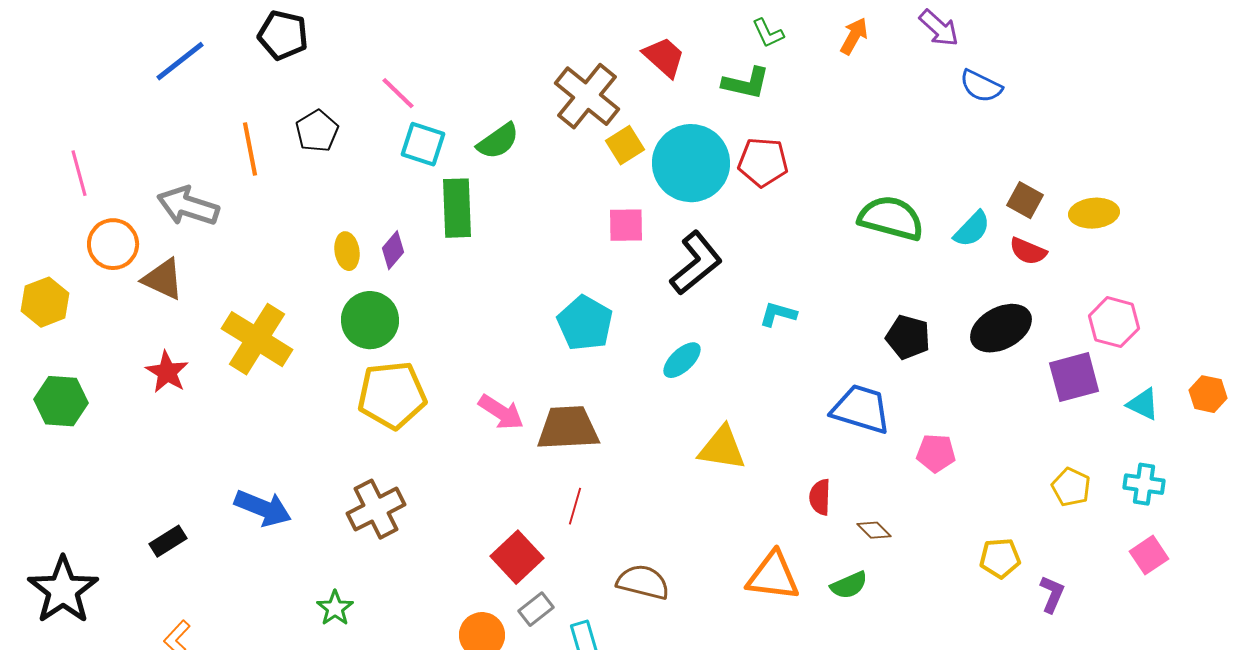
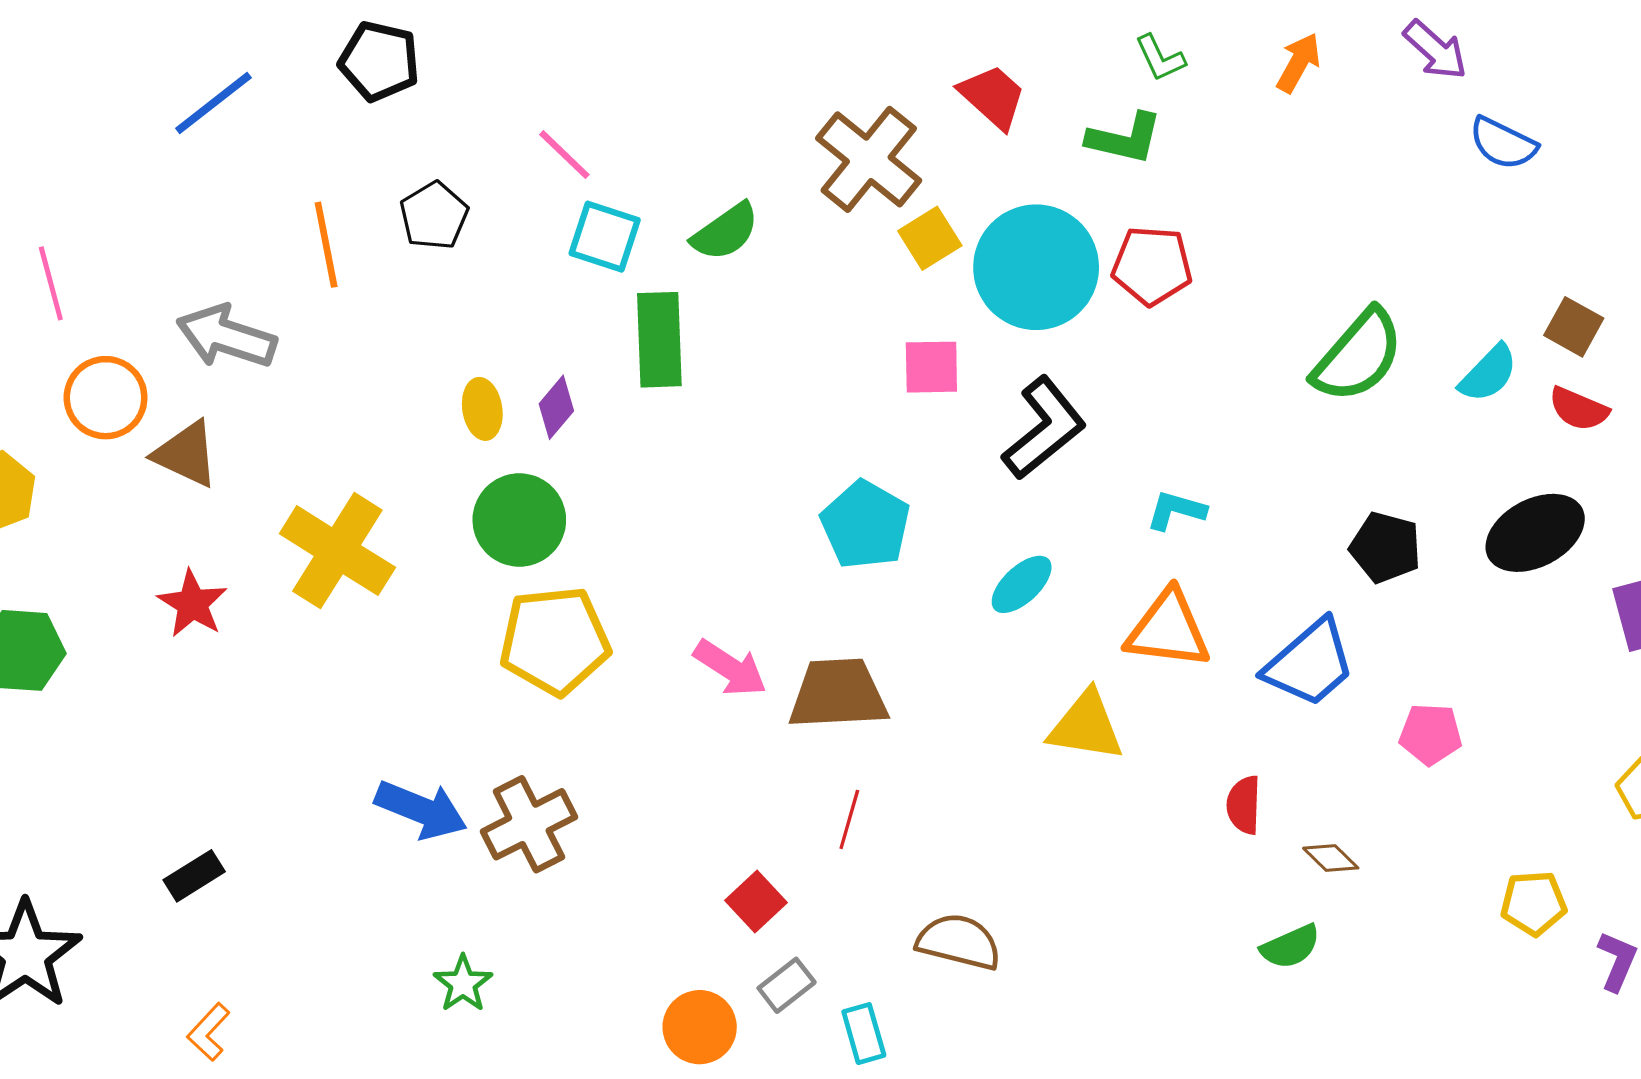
green semicircle: (891, 218) -> (1358, 356), turned 116
blue trapezoid: (861, 409) -> (1310, 663), turned 122
blue arrow: (263, 508) -> (421, 810), moved
red square: (517, 557) -> (756, 902), size x0.7
orange triangle: (773, 576) -> (1168, 629), moved

